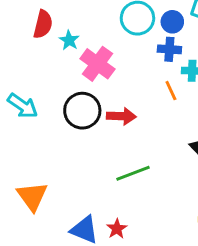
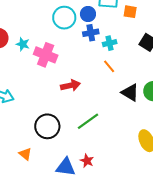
orange line: (171, 91) -> (109, 66), moved
black circle: (82, 111) -> (47, 126), moved
orange triangle: (32, 196) -> (25, 154), size x0.6

